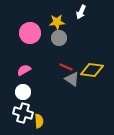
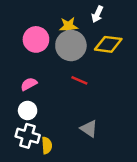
gray circle: (59, 38) -> (71, 45), size x1.6
yellow diamond: (92, 70) -> (108, 44), moved
gray triangle: (72, 79) -> (89, 129), moved

